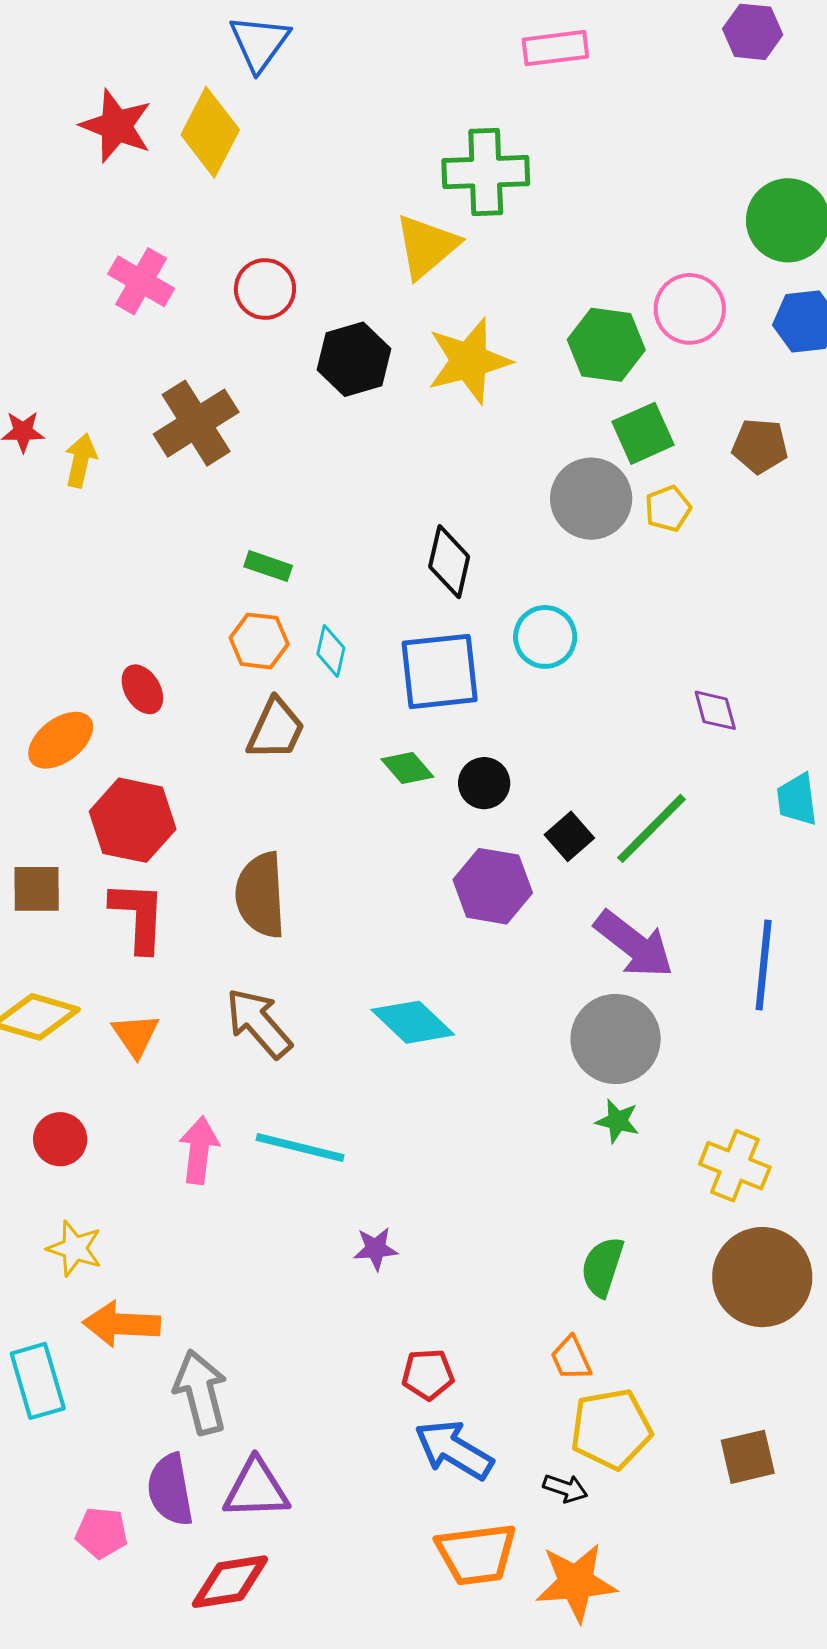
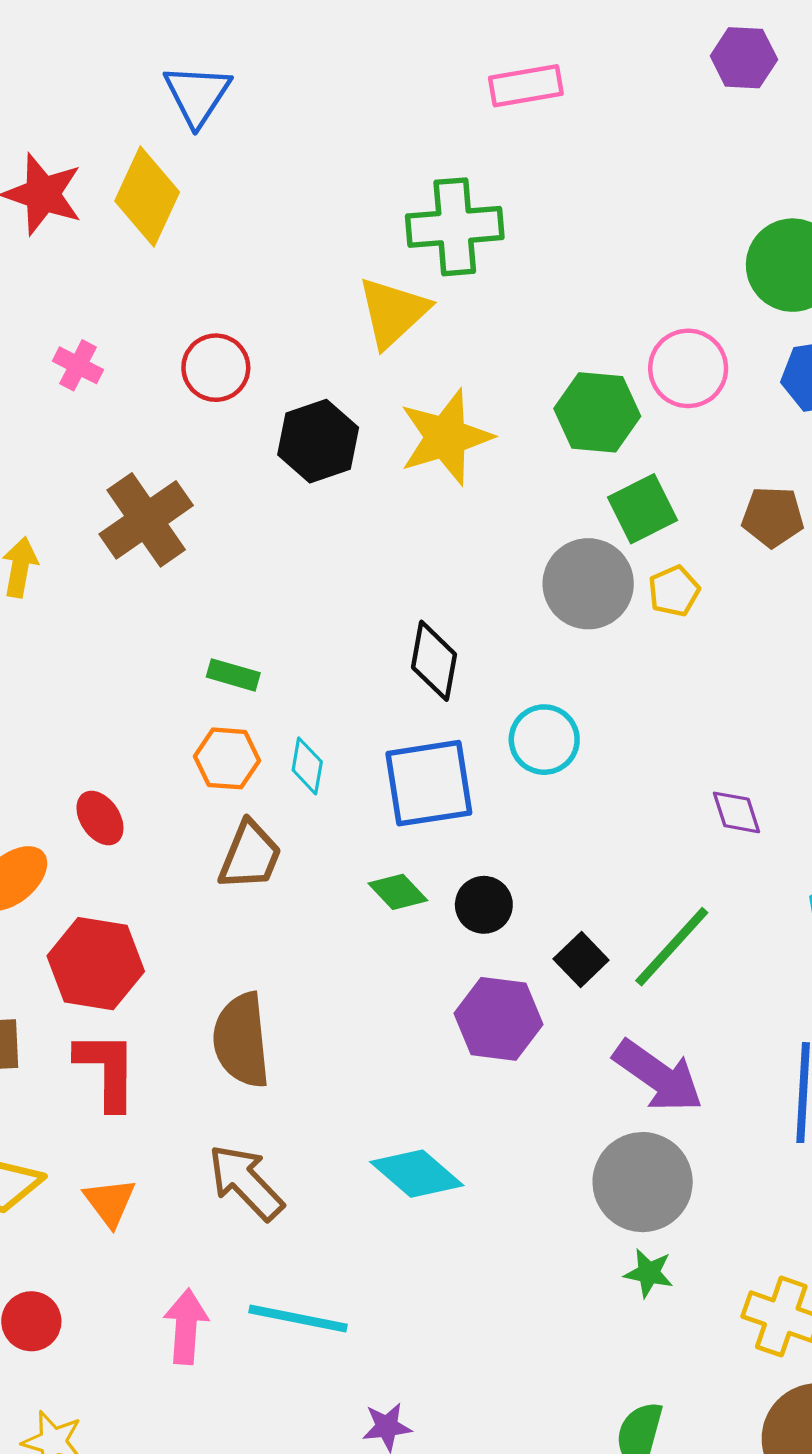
pink cross: (141, 281) -> (78, 365), size x0.7

